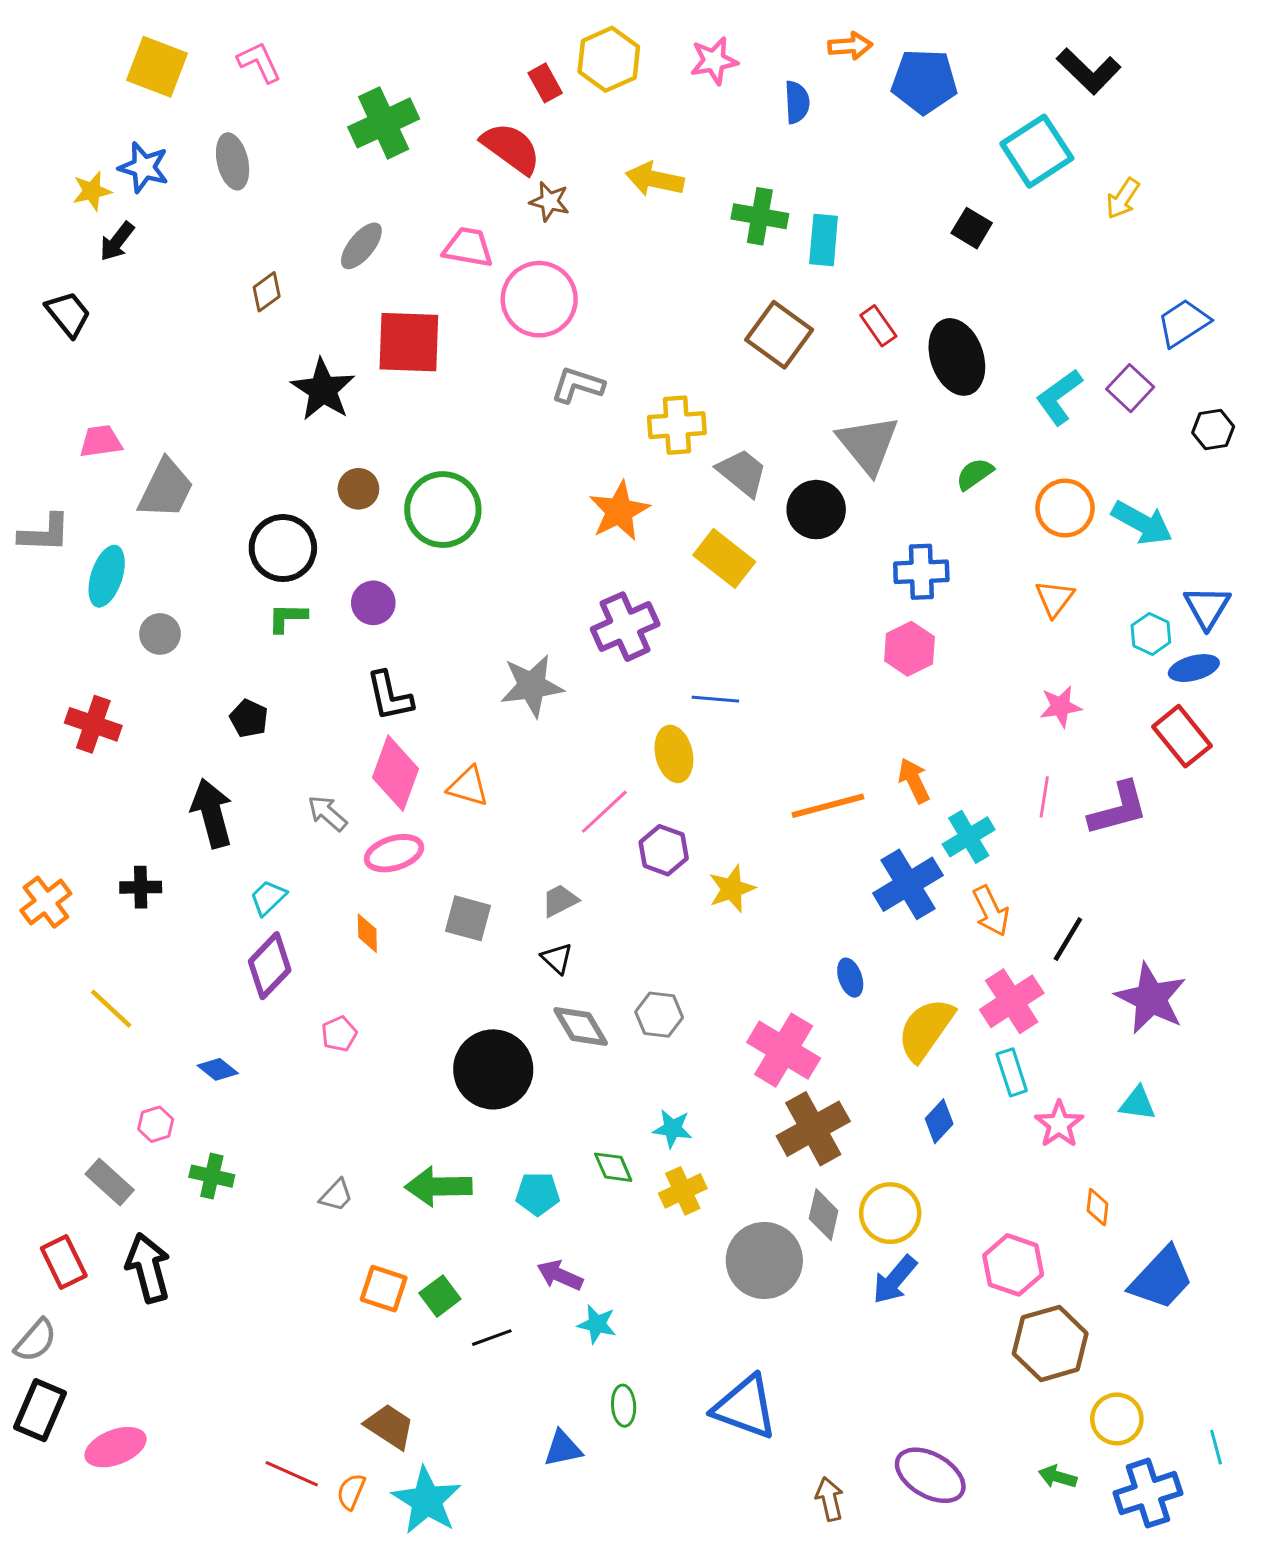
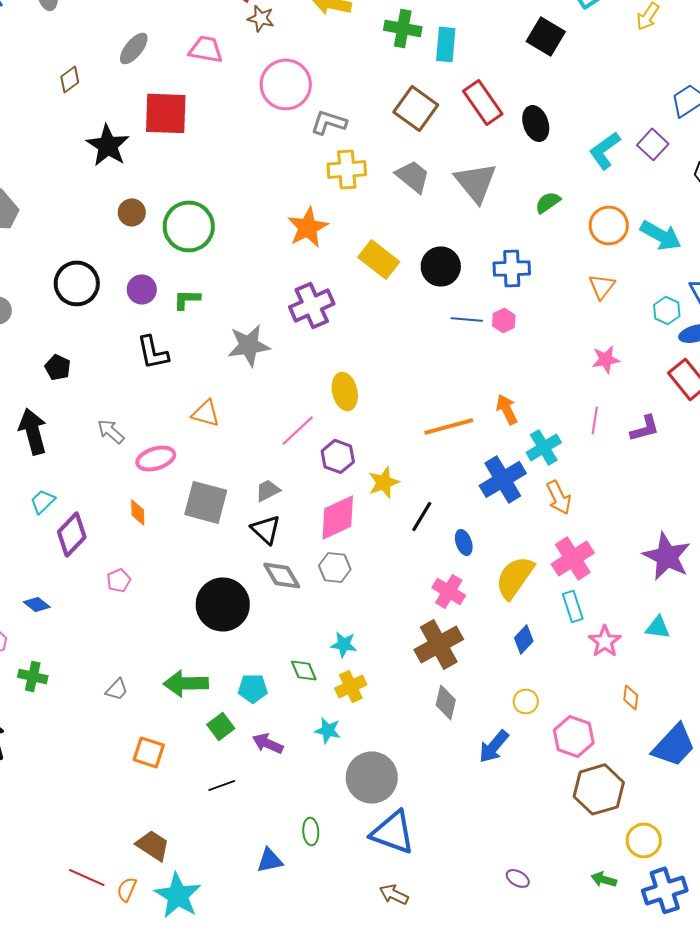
black square: (972, 228) -> (546, 36), size x1.4
pink circle: (539, 299) -> (286, 84), moved
red rectangle: (878, 326) -> (483, 102), size x1.6
black ellipse: (957, 357) -> (536, 123), size x0.7
gray L-shape: (578, 385) -> (329, 122), moved
gray trapezoid: (742, 472) -> (413, 176), moved
black circle: (816, 510) -> (441, 266), moved
black circle: (283, 548) -> (77, 283), moved
green L-shape: (287, 618) -> (187, 299), moved
pink hexagon: (909, 649) -> (504, 320), size x0.7
blue line: (715, 699) -> (467, 319), moved
pink diamond: (395, 773) -> (338, 517), moved, turned 45
purple L-shape: (1118, 809) -> (645, 428), size x0.7
cyan trapezoid: (268, 898) -> (43, 501), moved
gray square: (468, 918) -> (206, 502), size x1.4
black line: (1068, 939) -> (422, 516), moved
black triangle: (557, 958) -> (266, 529), size x1.4
pink cross: (784, 1050) -> (449, 591), moved, size x0.7
yellow circle: (890, 1213) -> (526, 701), moved, size x0.6
gray circle: (764, 1260) -> (372, 777), moved
green square: (440, 1296) -> (221, 726), moved
cyan star: (597, 1324) -> (328, 730), moved
purple ellipse: (930, 1475) -> (518, 878), size x0.5
brown arrow: (829, 1499) -> (394, 894), moved, turned -52

